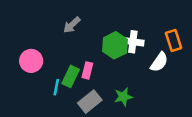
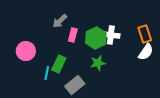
white semicircle: (159, 62) -> (146, 52), moved
pink rectangle: (87, 70) -> (73, 35), moved
green star: (123, 97) -> (98, 63), moved

